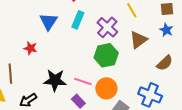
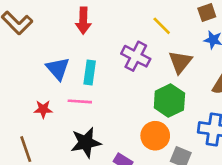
cyan rectangle: (78, 20) -> (90, 73), moved
green hexagon: (106, 55) -> (169, 101), moved
pink line: (83, 81) -> (80, 101), moved

